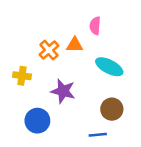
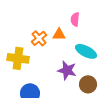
yellow cross: (22, 76) -> (18, 58), size x1.5
purple star: (63, 91) -> (67, 70), moved

